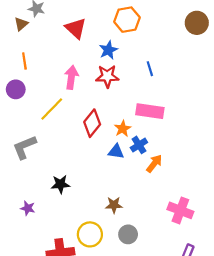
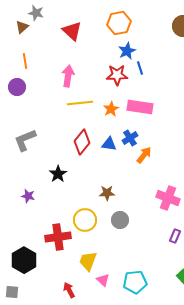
blue star: (108, 50) -> (127, 51), moved
red star: (107, 76) -> (117, 75), moved
yellow line: (52, 109) -> (80, 103), moved, turned 40
red diamond: (92, 123) -> (82, 142), moved
orange star: (123, 129) -> (111, 109), moved
black star: (60, 184) -> (58, 174), turned -30

